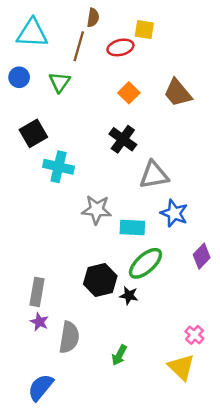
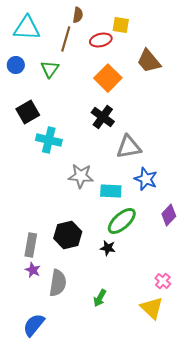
orange square: (129, 93) -> (108, 78), size x1.5
brown trapezoid: (178, 93) -> (149, 61), moved
black hexagon: (100, 280) -> (68, 235), moved

